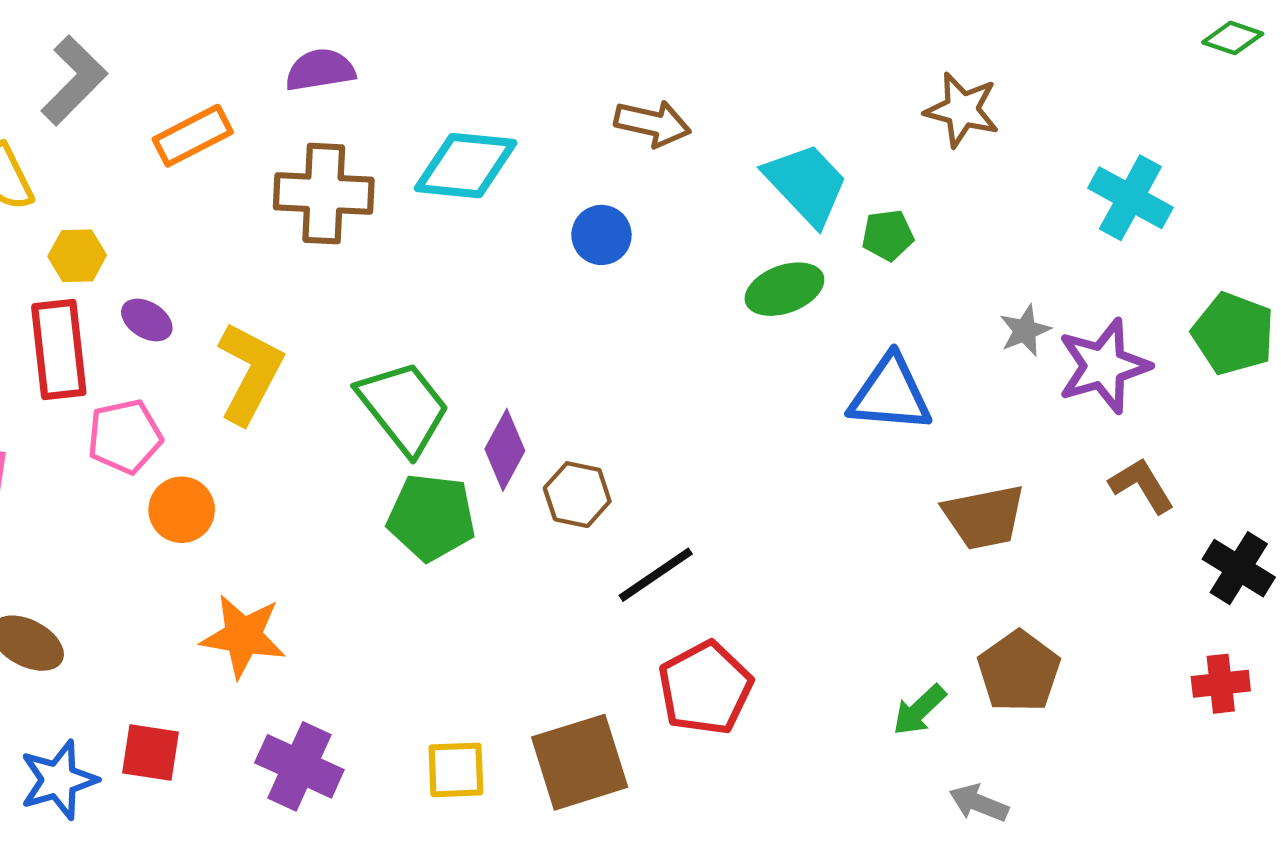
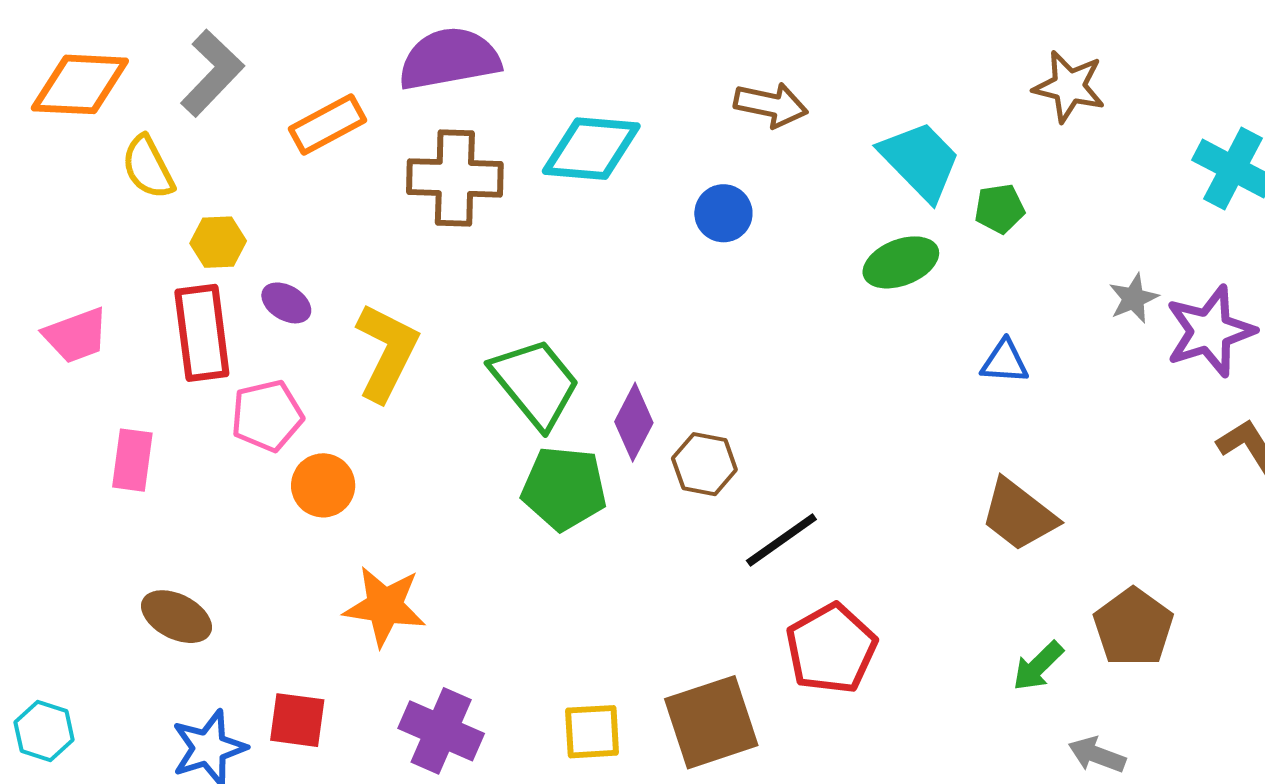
purple semicircle: (320, 70) -> (449, 59), size x1.5
blue triangle: (890, 394) -> (1005, 362), size x0.6
brown trapezoid: (984, 517) -> (1019, 515), moved, turned 50

